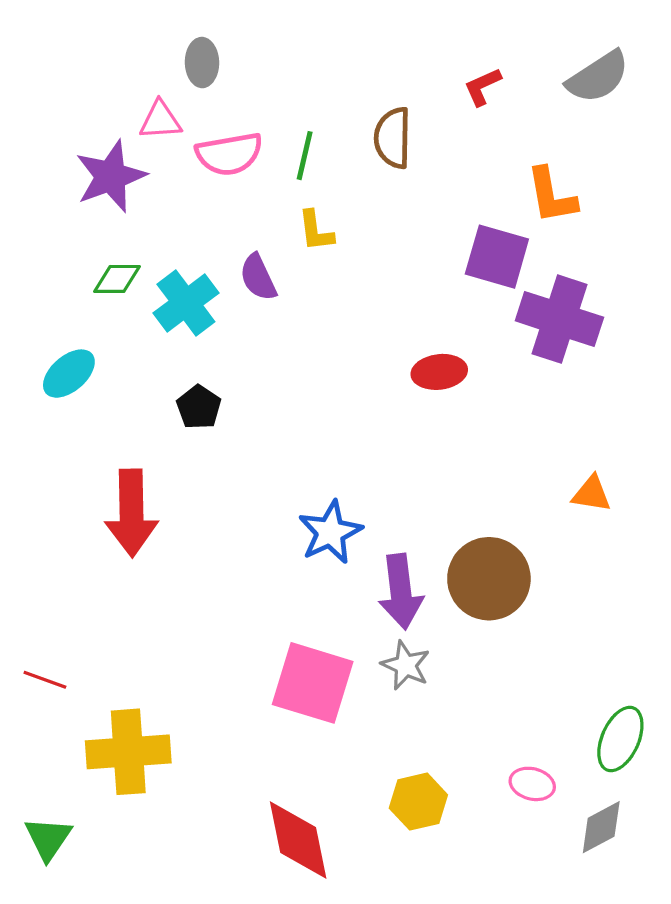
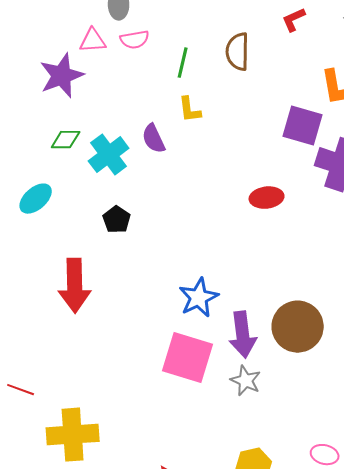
pink semicircle: (229, 154) -> (135, 40), moved, size x0.7
pink square: (313, 683) -> (188, 358), moved

